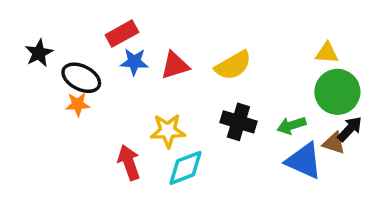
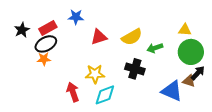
red rectangle: (122, 34) -> (48, 28), moved
blue star: (134, 62) -> (76, 17), moved
black ellipse: (81, 78) -> (46, 44), turned -55
green arrow: (291, 125) -> (155, 48), moved

